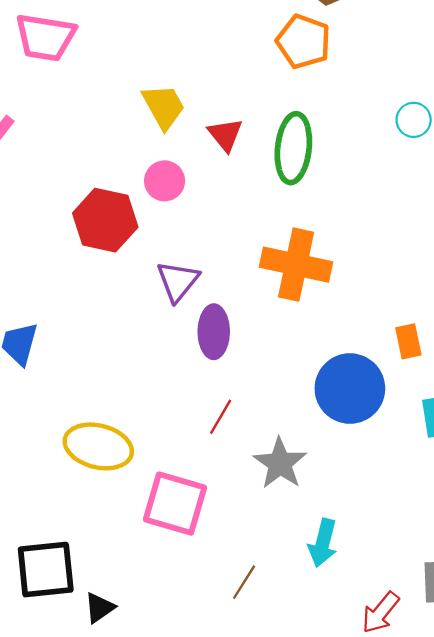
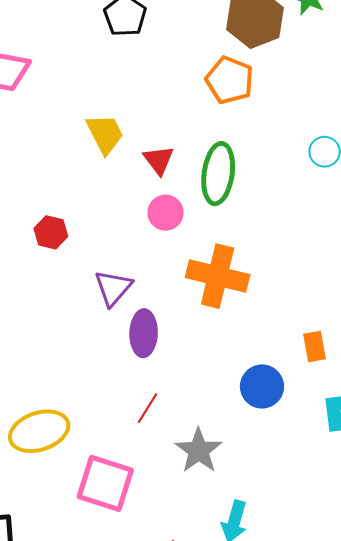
pink circle: (165, 181) -> (166, 213), moved
red hexagon: (105, 220) -> (51, 232), size x0.6
blue circle: (350, 389) -> (262, 386), size x0.7
yellow ellipse: (98, 446) -> (39, 431), turned -34

